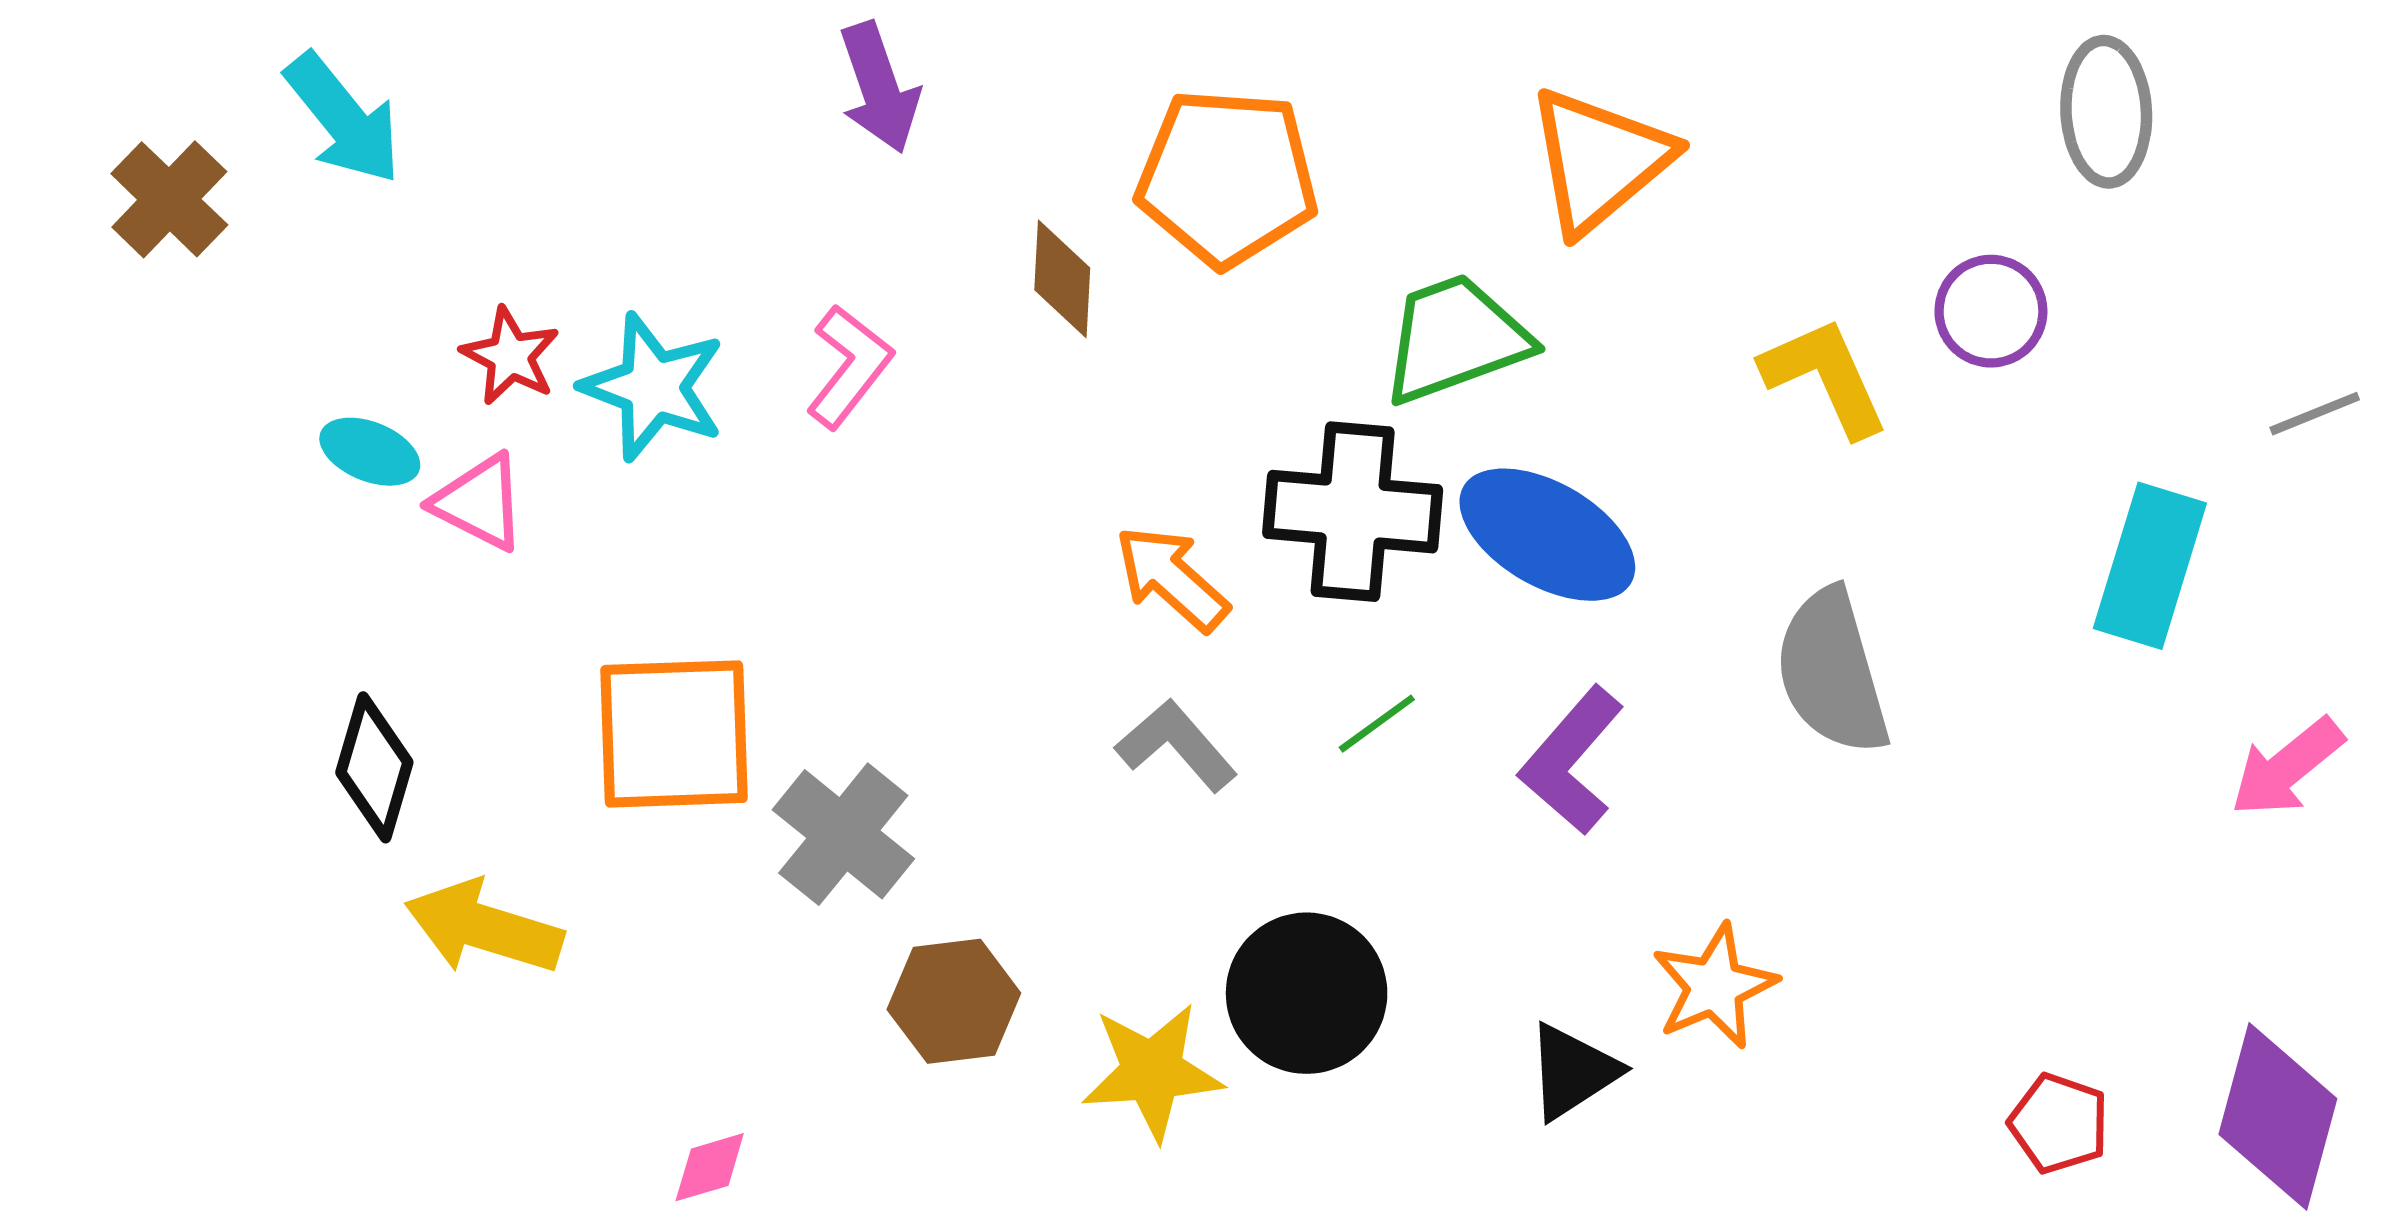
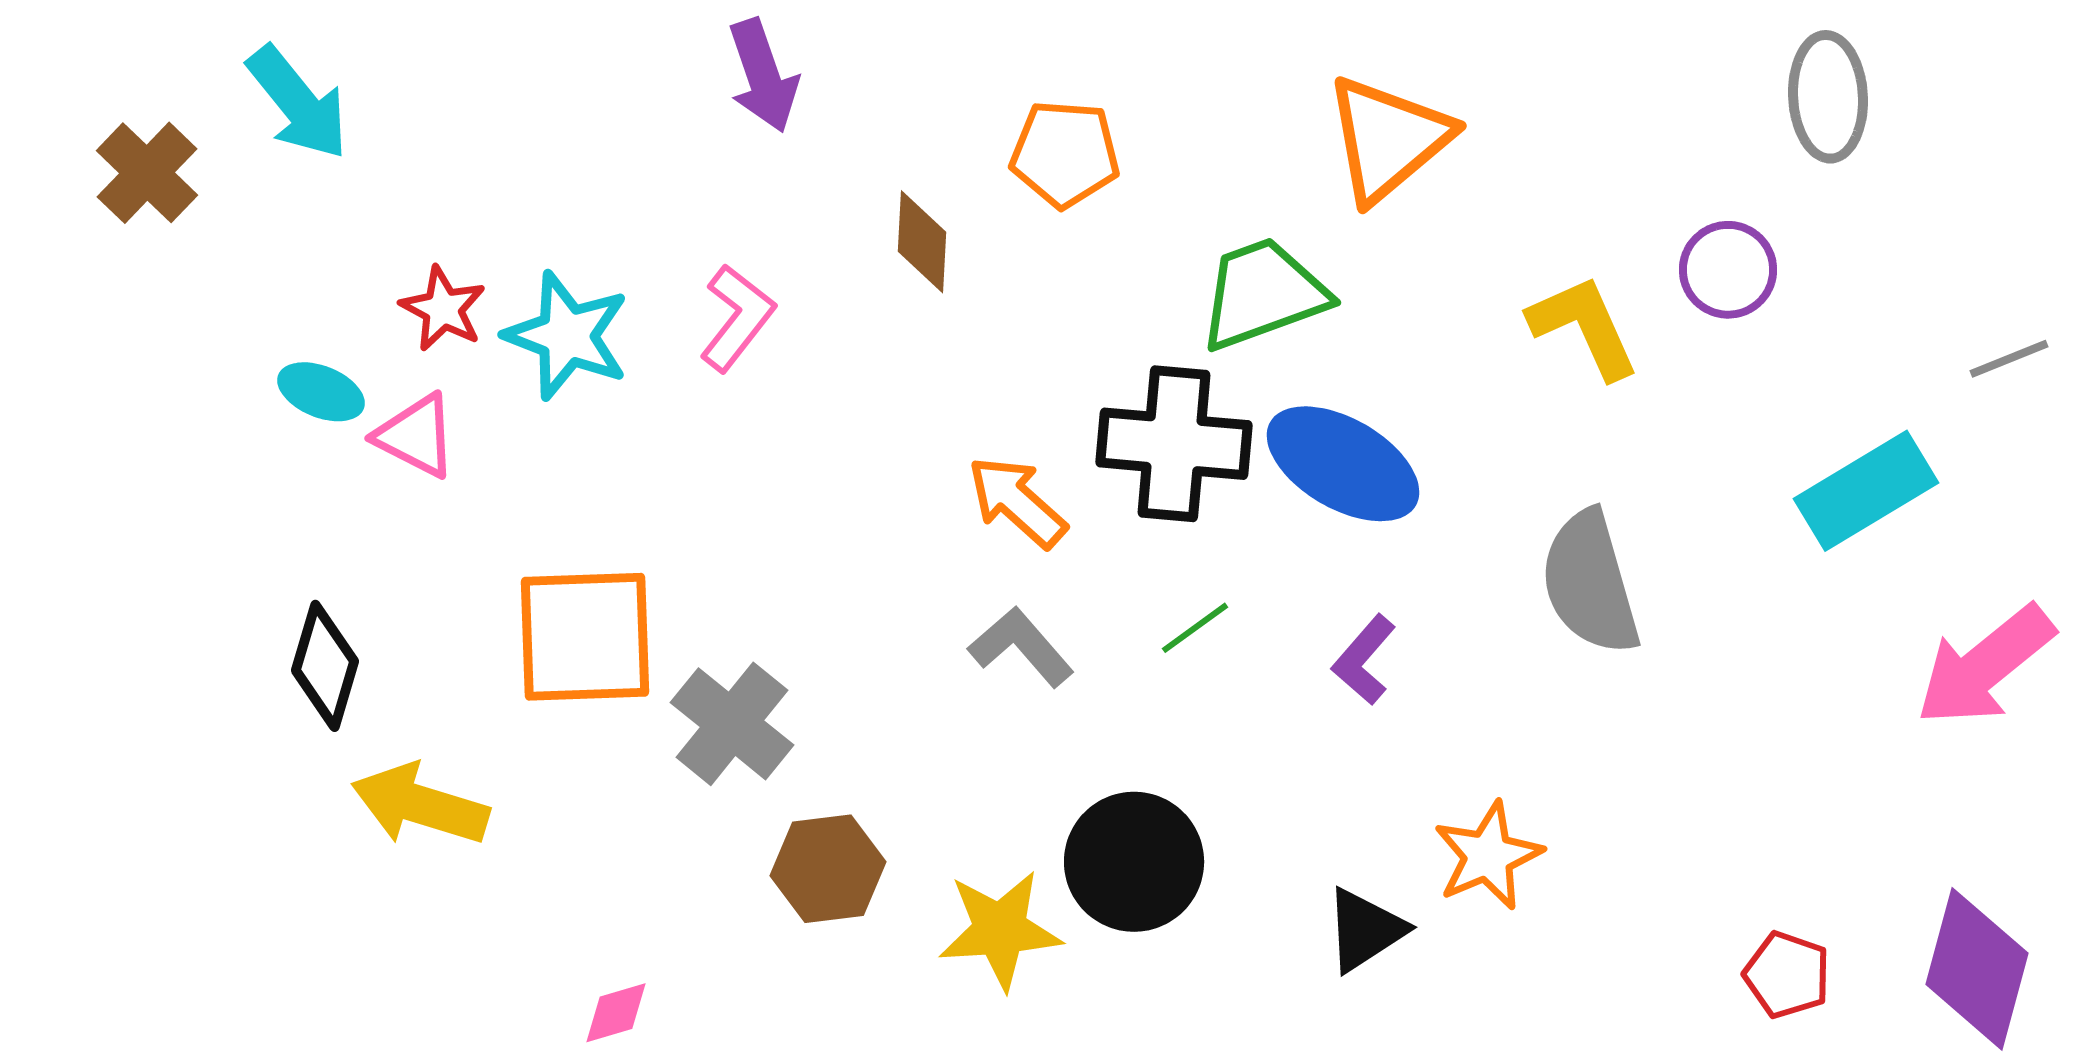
orange pentagon: (1227, 177) -> (1065, 154), size x0.7
cyan rectangle: (2150, 566) -> (1866, 491), turned 42
purple L-shape: (1572, 760) -> (1364, 660), size x0.7
pink arrow: (2287, 767) -> (1985, 666), size x1.4

